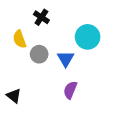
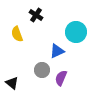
gray circle: (39, 54) -> (42, 70), moved
blue triangle: (66, 59) -> (57, 51), turned 35

